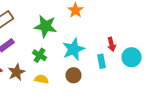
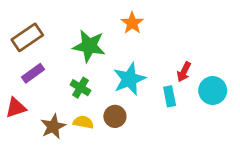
red arrow: (112, 44) -> (184, 72), turned 40
brown star: (16, 72) -> (53, 126), moved
brown circle: (74, 75) -> (115, 116), moved

